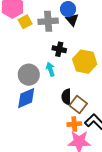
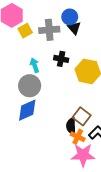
cyan arrow: (50, 69) -> (35, 65), moved
black semicircle: (66, 97) -> (71, 126), moved
orange cross: (74, 124) -> (78, 137), turned 32

